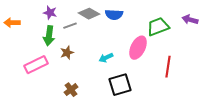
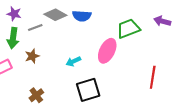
red line: (168, 67) -> (153, 77), moved

